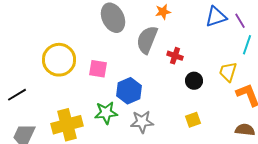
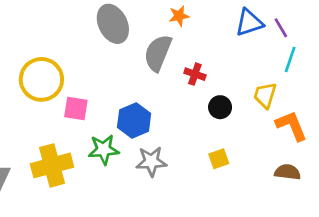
pink square: (98, 69) -> (76, 108), moved

